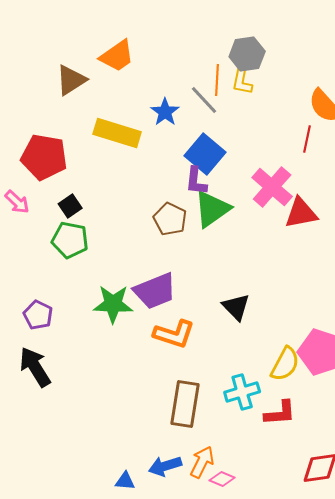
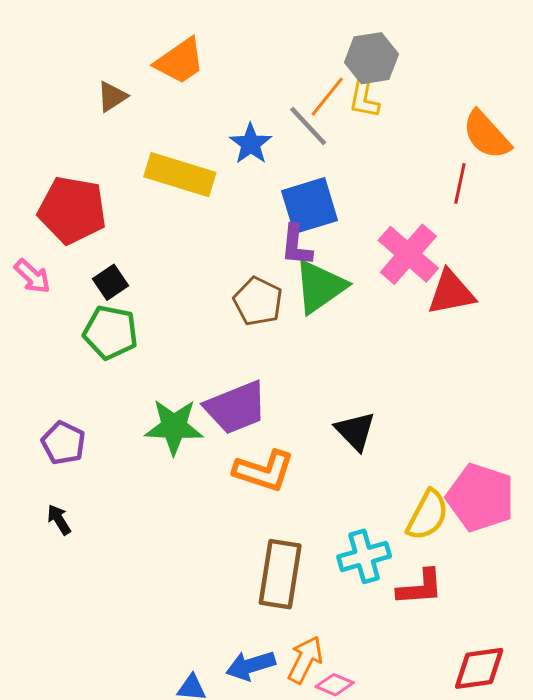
brown triangle: (71, 80) -> (112, 97), size x0.7
orange line: (217, 80) -> (327, 97), turned 36
blue square: (205, 154) -> (310, 206), turned 33
black arrow: (35, 367) -> (59, 520), size x0.5

